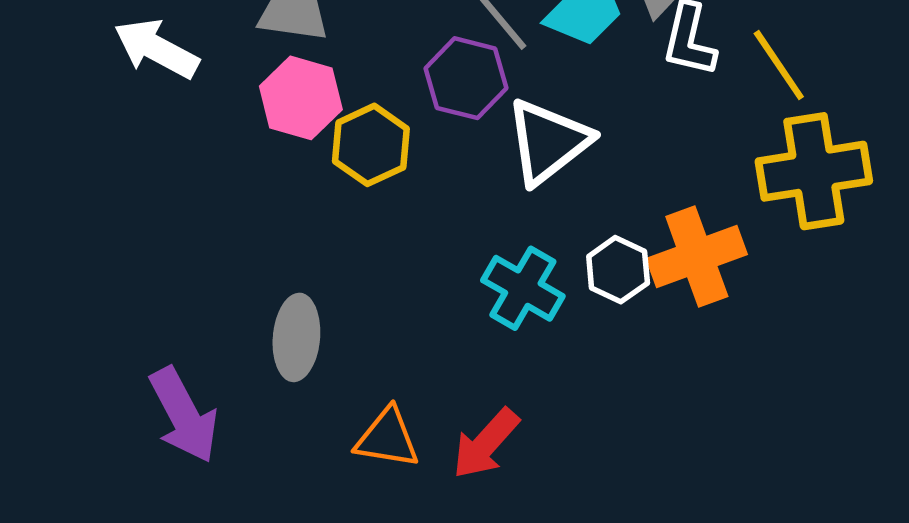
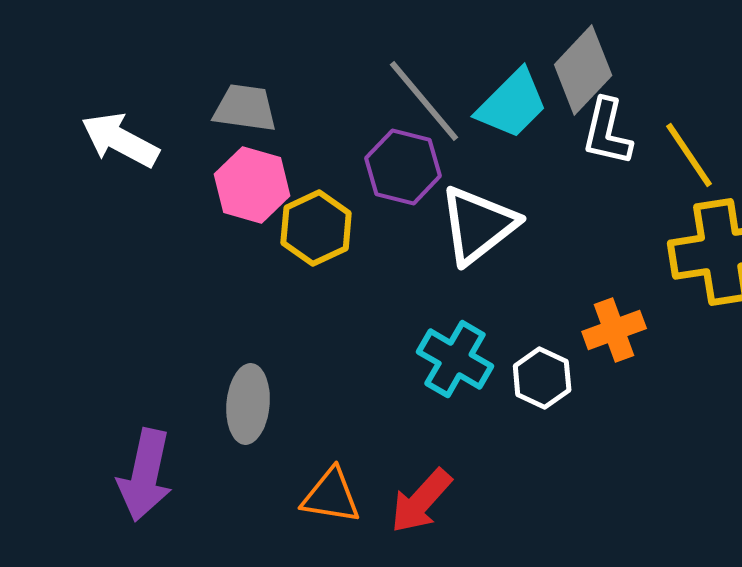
orange cross: (697, 257) -> (614, 330), size x0.7
white hexagon: (618, 270) -> (542, 378), moved
purple arrow: (184, 415) -> (145, 475), turned 40

